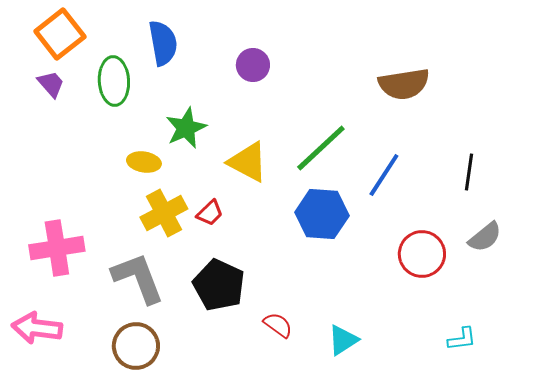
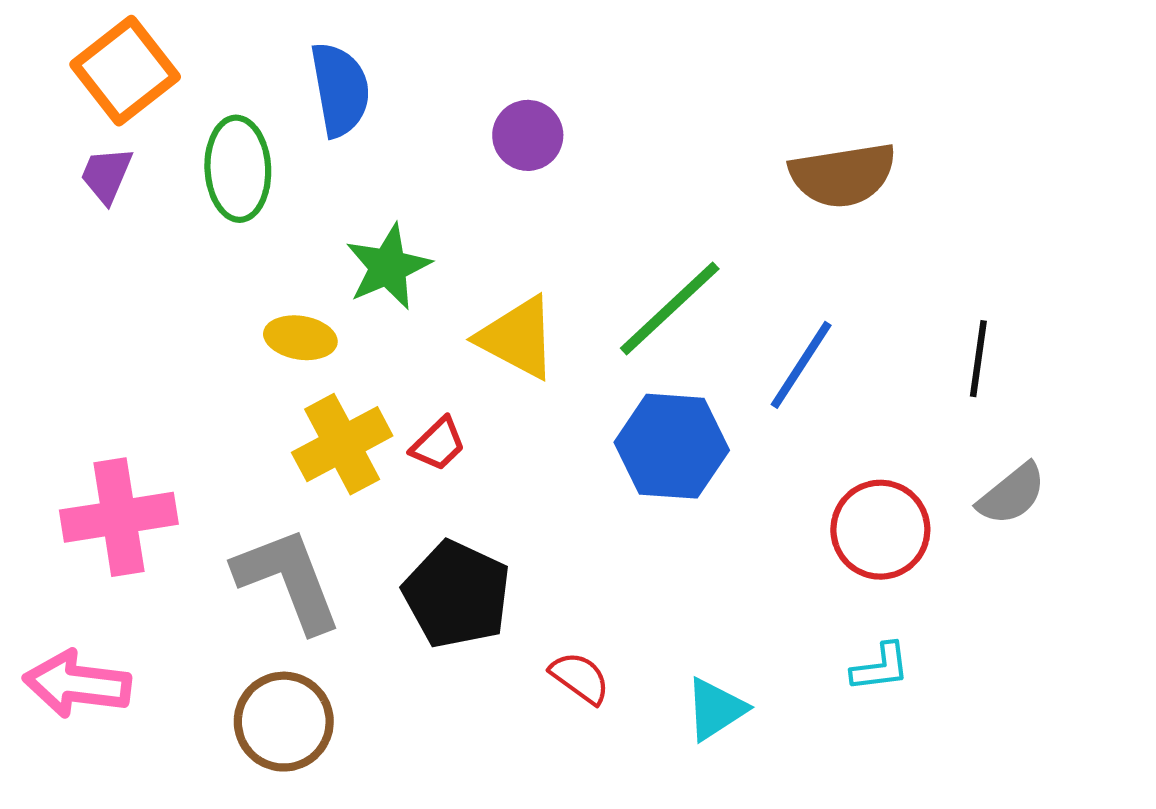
purple trapezoid: (51, 84) -> (106, 175), turned -116
cyan L-shape: (462, 339) -> (880, 667), moved

